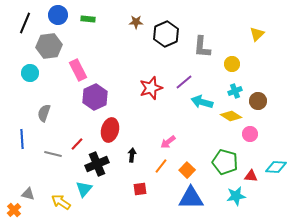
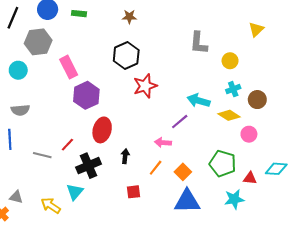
black hexagon: (166, 34) -> (126, 56), moved
purple line: (184, 82) -> (180, 122), moved
gray semicircle: (44, 113) -> (20, 110), moved, turned -114
pink arrow: (168, 142) -> (163, 143), turned 42

